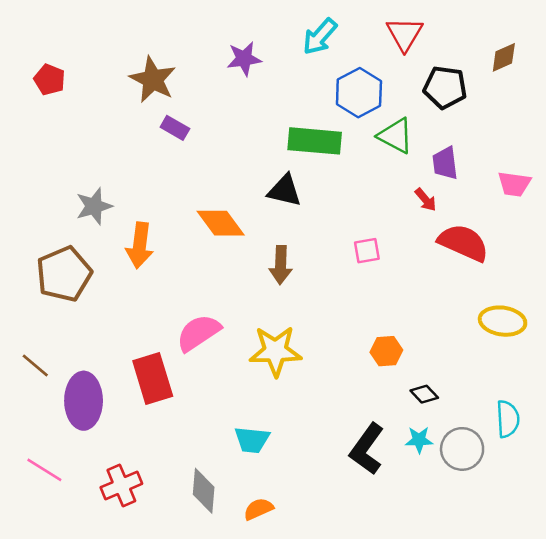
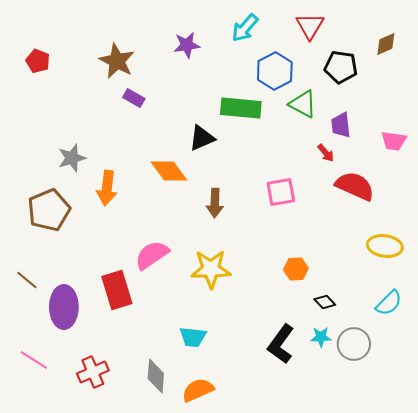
black triangle: (285, 191) -> (202, 138), moved, turned -36
pink square: (367, 251) -> (281, 192), size x1.4
cyan semicircle: (508, 419) -> (389, 303), moved, turned 48
orange semicircle: (258, 509) -> (198, 390), size x1.4

